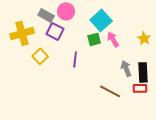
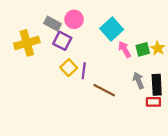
green square: (94, 39) -> (143, 49), moved
yellow square: (40, 56) -> (69, 68), moved
brown line: (110, 91) -> (104, 90), moved

